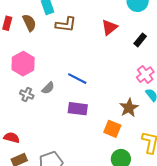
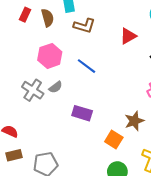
pink hexagon: (23, 64) -> (50, 56), moved
blue line: (77, 79) -> (86, 66), moved
gray cross: (27, 95) -> (33, 90), size x1.5

